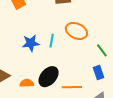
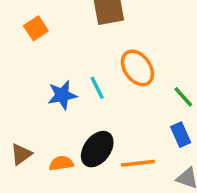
orange ellipse: (76, 31) -> (137, 68), turned 35
cyan line: (52, 41) -> (97, 88), turned -32

